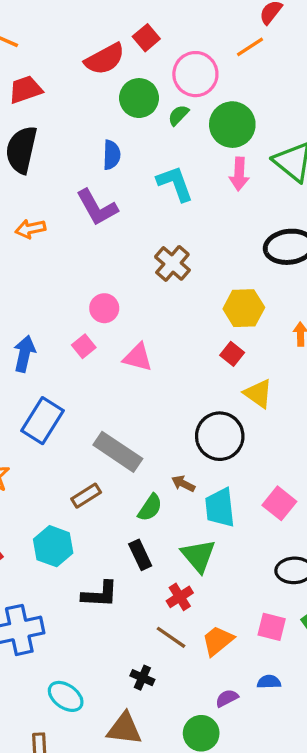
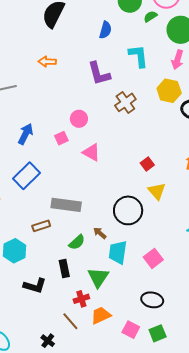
purple L-shape: (97, 207) -> (99, 74), moved
yellow hexagon: (244, 308) -> (169, 91), moved
gray rectangle: (118, 452) -> (66, 205), turned -40
orange trapezoid: (218, 641) -> (101, 315), moved

